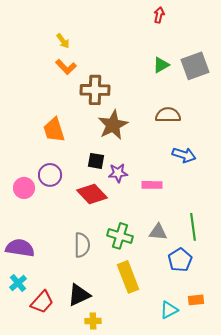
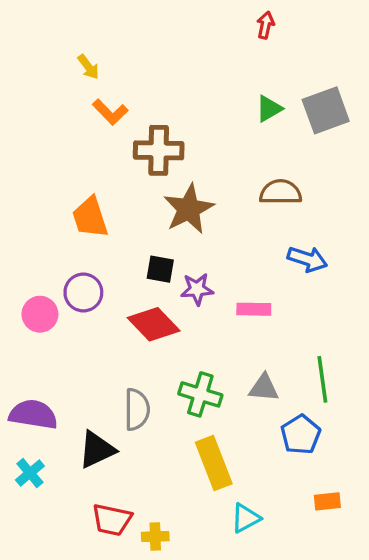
yellow arrow: (63, 41) -> (88, 67), moved
black triangle: (79, 295) -> (97, 450), moved
red trapezoid: (42, 302) -> (112, 520), moved, turned 60
cyan triangle: (169, 310) -> (246, 518), moved

